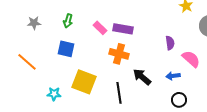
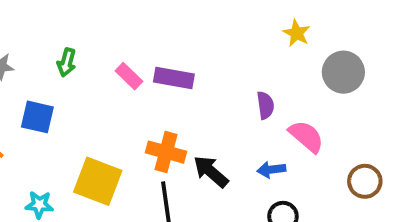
blue square: (66, 49) -> (37, 117), moved
orange cross: (119, 54) -> (166, 152), moved

